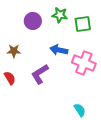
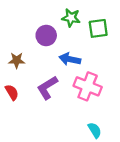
purple circle: (33, 21) -> (46, 35), moved
pink cross: (84, 63) -> (88, 86), moved

